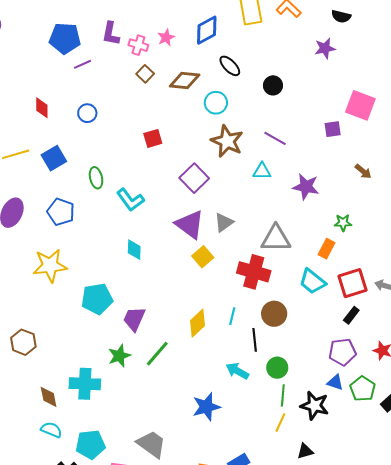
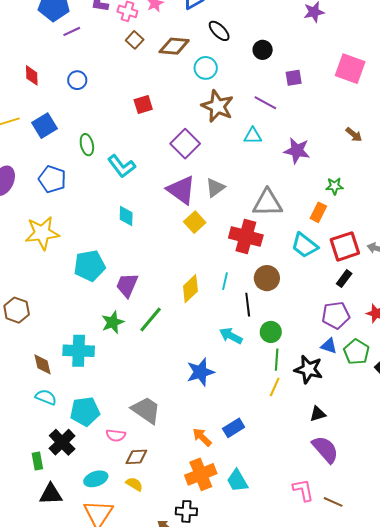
purple square: (333, 129) -> (294, 78), moved
black triangle: (305, 451) -> (318, 414), moved

